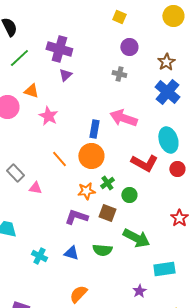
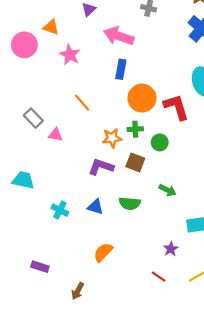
pink arrow: (123, 118) -> (119, 36), moved
orange circle: (91, 156) -> (142, 98), moved
red L-shape: (144, 163) -> (176, 107), turned -136
green cross: (107, 183) -> (135, 129), turned 32
green arrow: (136, 238) -> (167, 190), size x0.6

